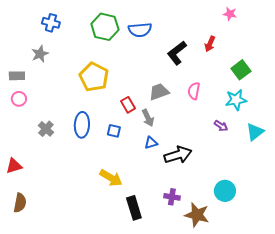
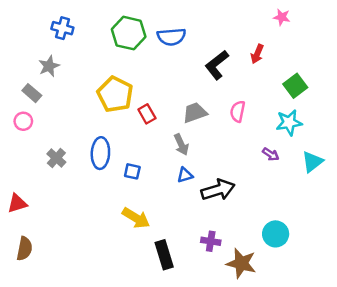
gray rectangle: (17, 76) -> (32, 93), moved, turned 42
red rectangle: (128, 105) -> (147, 114), moved
blue square: (114, 131) -> (132, 171), moved

